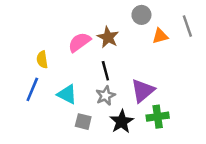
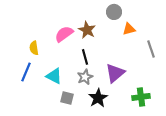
gray line: (187, 26) -> (151, 49), moved
green cross: (158, 117) -> (141, 97), moved

